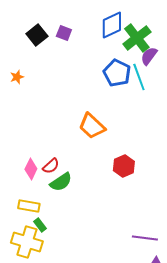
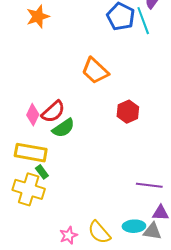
orange star: (17, 77) -> (38, 17), moved, size x1.6
red semicircle: (51, 166) -> (53, 112), size x1.4
yellow rectangle: (29, 206) -> (31, 153), size x1.4

